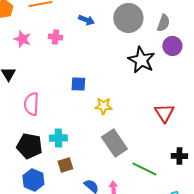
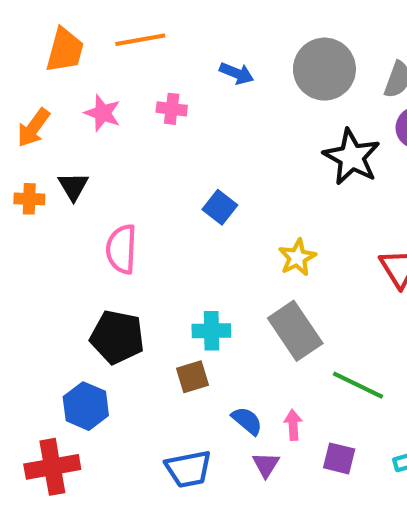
blue square: (78, 84) -> (220, 207), turned 35
yellow star: (103, 106) -> (297, 257), moved, turned -30
cyan cross: (58, 138) -> (211, 331), moved
blue hexagon: (33, 180) -> (86, 406), moved

